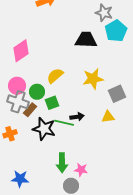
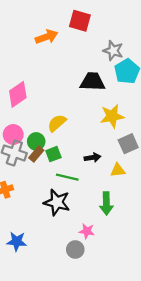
yellow star: (93, 79) -> (112, 116), moved
brown rectangle: (30, 110) -> (36, 154), moved
black arrow: (77, 117) -> (93, 158), moved
black star: (44, 129) -> (57, 202), moved
green arrow: (62, 163) -> (106, 204), moved

